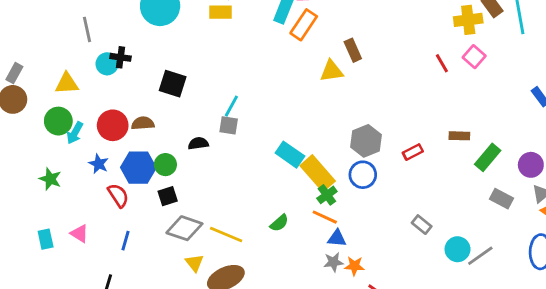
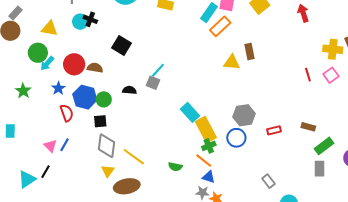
gray rectangle: (502, 199) -> (319, 169), moved, turned 49
green semicircle: (279, 223) -> (175, 167), moved, turned 40
gray diamond: (184, 228) -> (107, 146), turned 65
pink triangle: (79, 234) -> (50, 146), moved

